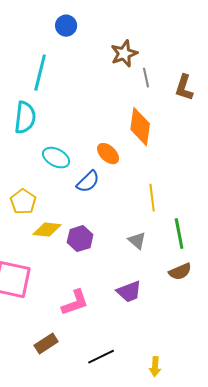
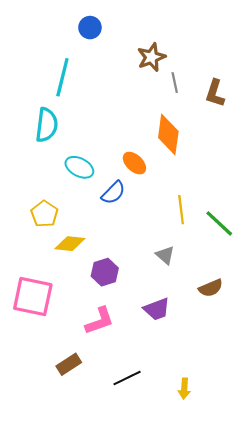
green line: (179, 234) -> (219, 223), moved, turned -36
purple hexagon: (80, 239) -> (105, 272), moved

